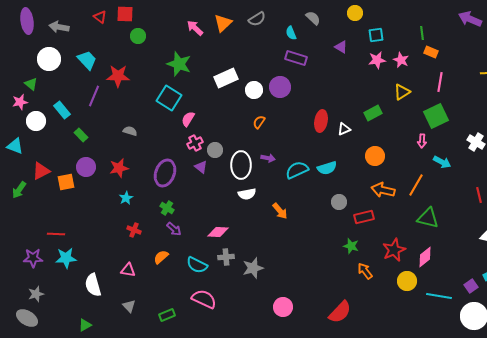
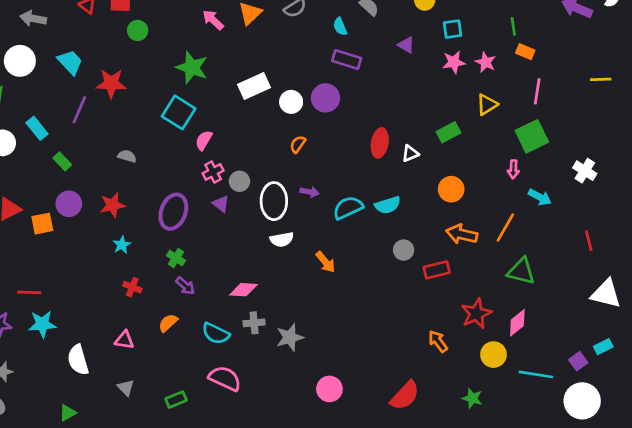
green star: (351, 246) -> (472, 398), moved

